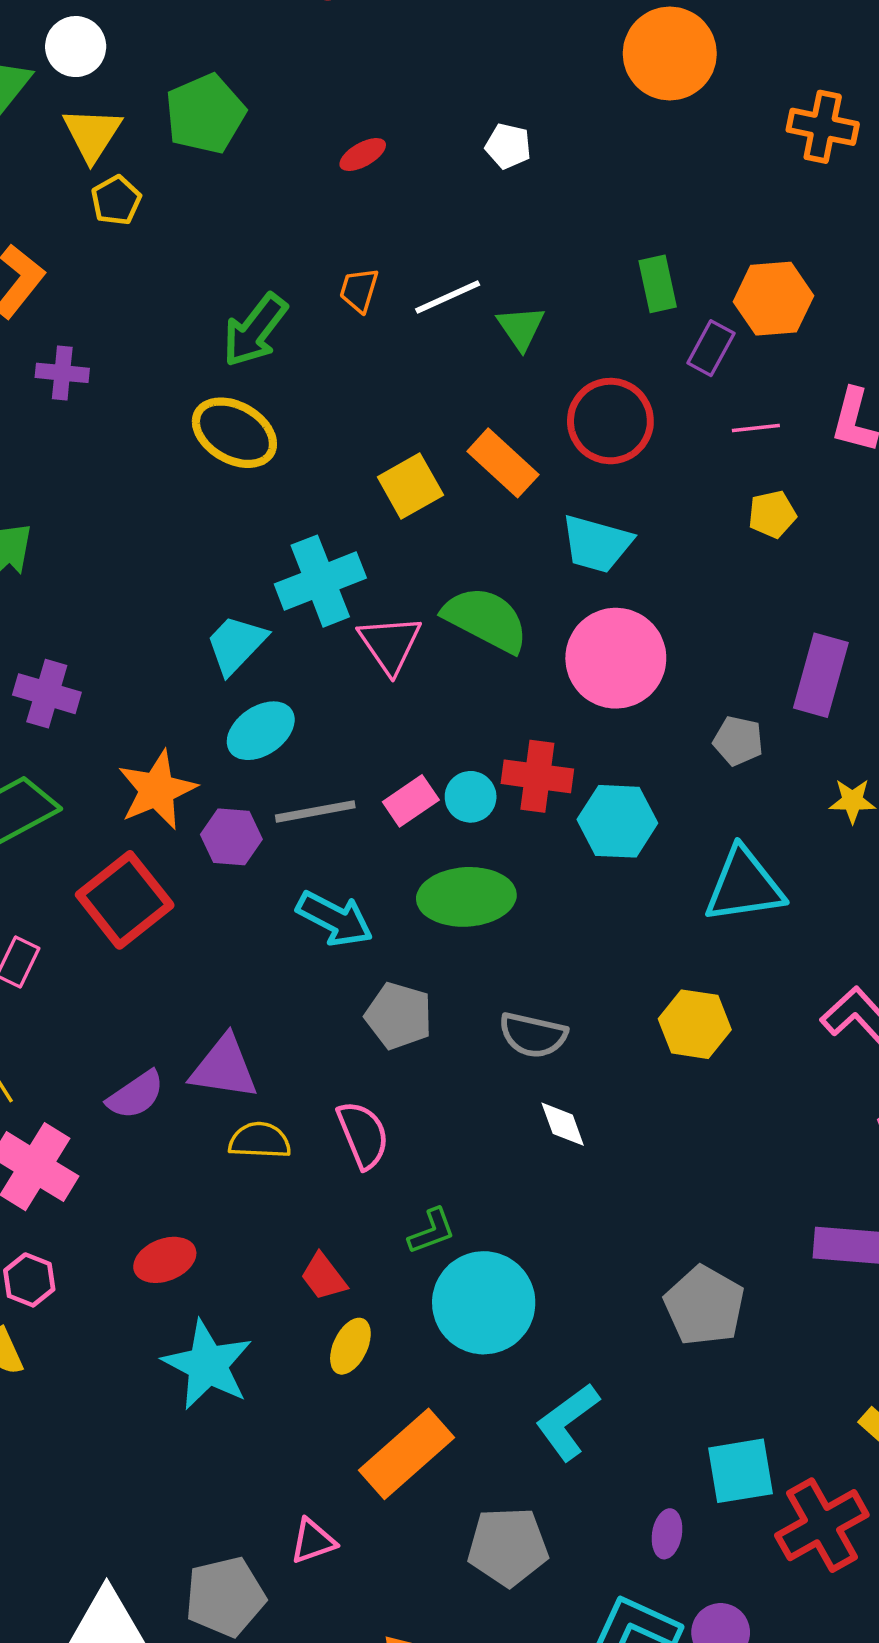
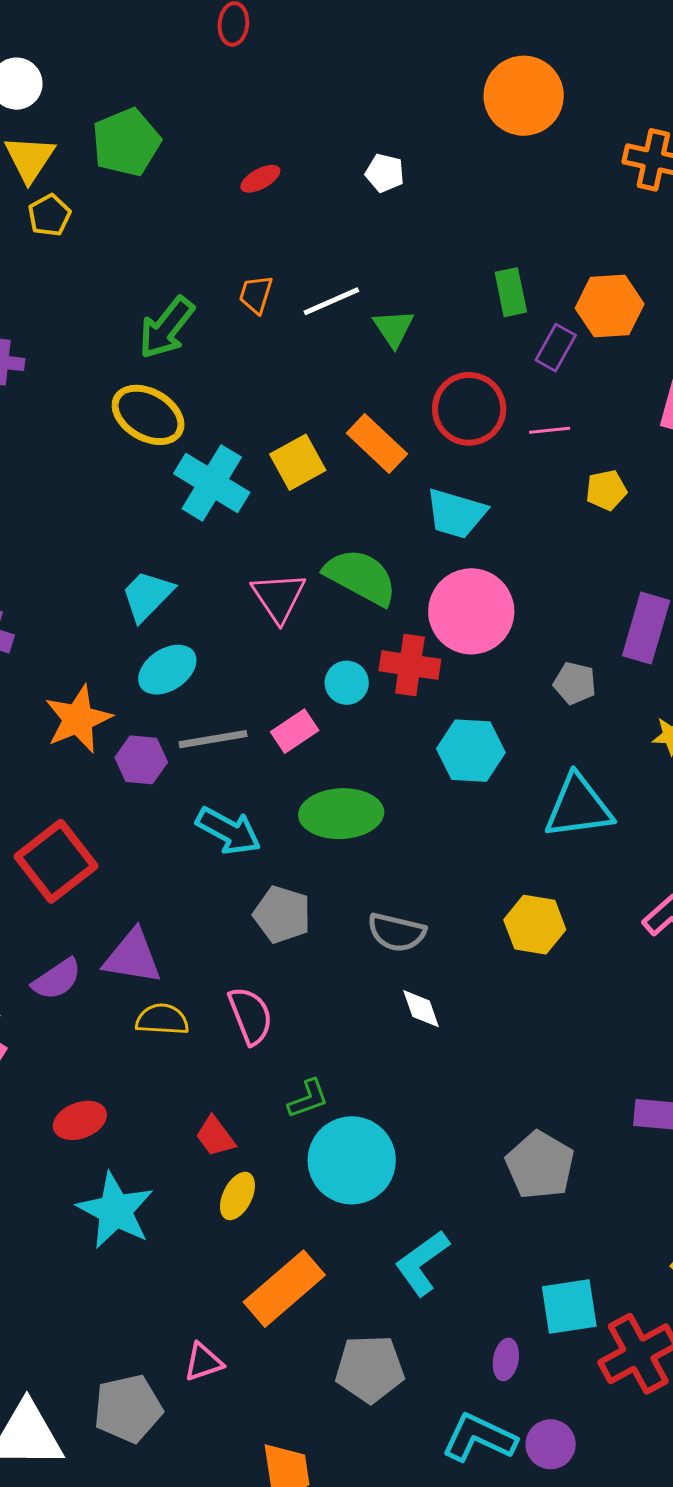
pink line: (756, 428) -> (550, 430), moved
cyan cross: (320, 581) -> (212, 483), moved, turned -38
red cross: (537, 776) -> (410, 665), moved
cyan circle: (471, 797) -> (347, 683), moved
red square: (125, 900) -> (56, 861), moved

